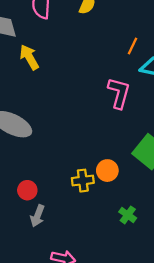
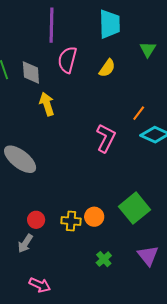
pink L-shape: (119, 93) -> (106, 138), moved
red circle: (27, 190) -> (36, 220), moved

